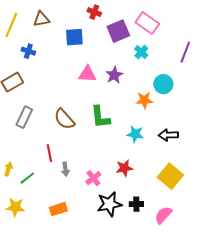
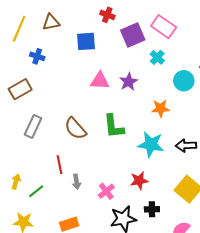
cyan circle: (163, 84) -> (184, 81), moved
cyan star: (135, 134) -> (151, 144), size x1.4
black cross: (136, 204) -> (152, 209), moved

